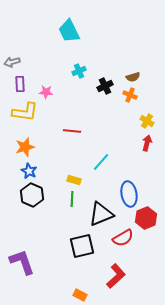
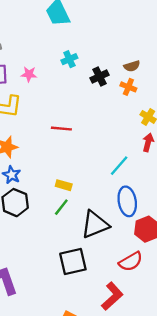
pink star: (46, 92) -> (29, 74), moved
cyan line: (101, 162) -> (119, 166), moved
green line: (72, 199) -> (61, 207), turned 35
red semicircle: (123, 238) -> (131, 262), moved

